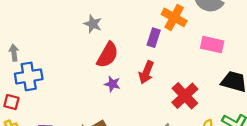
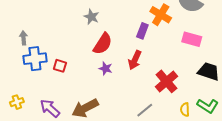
red square: (11, 102) -> (60, 66), moved

